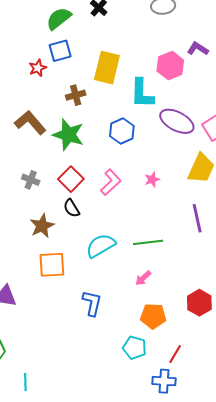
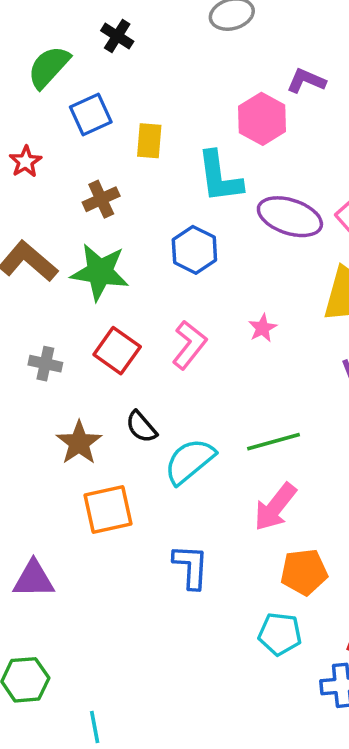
blue square: (60, 51) -> (91, 115), moved
yellow rectangle: (107, 68) -> (149, 141), size x0.6
black semicircle: (72, 208) -> (141, 427), moved
pink arrow: (143, 278) -> (275, 507), size x1.6

